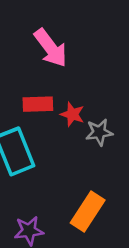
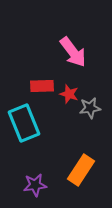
pink arrow: (51, 48) -> (73, 52), moved

